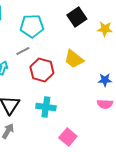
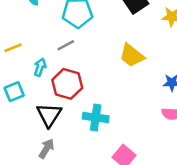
red hexagon: (42, 70) -> (67, 84), moved

